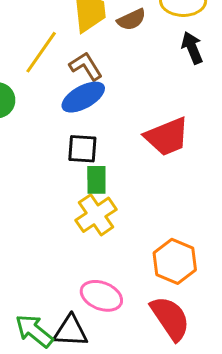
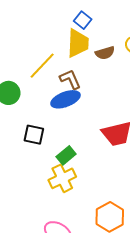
black square: (82, 149) -> (34, 135), moved
green rectangle: (96, 180) -> (66, 155), turned 42

